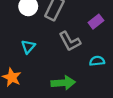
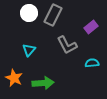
green arrow: (63, 83) -> (43, 83), moved

